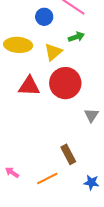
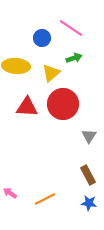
brown rectangle: (68, 154) -> (88, 175), moved

